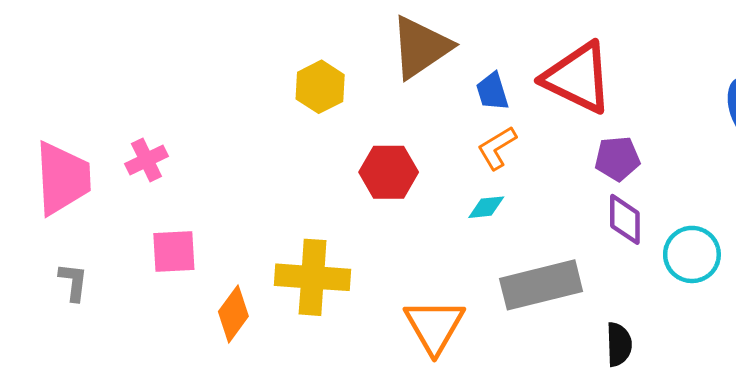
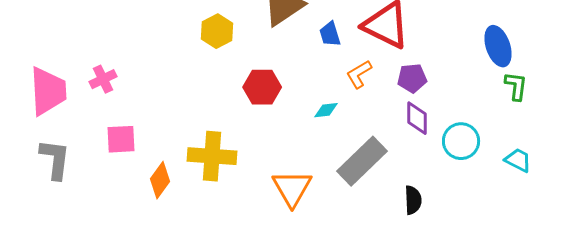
orange L-shape: (497, 148) -> (359, 74), moved
gray L-shape: (73, 282) -> (55, 159), size x1.6
gray rectangle: (541, 285) -> (362, 161), turned -30

